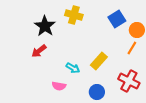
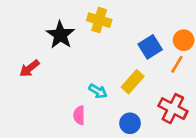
blue square: (117, 19) -> (150, 47), moved
red arrow: (39, 51) -> (29, 68), moved
pink semicircle: (59, 86) -> (79, 115), turned 80

